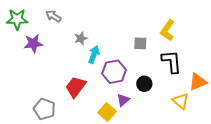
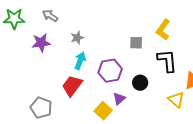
purple star: (33, 43) -> (41, 43), moved
cyan arrow: (94, 55) -> (80, 61), moved

